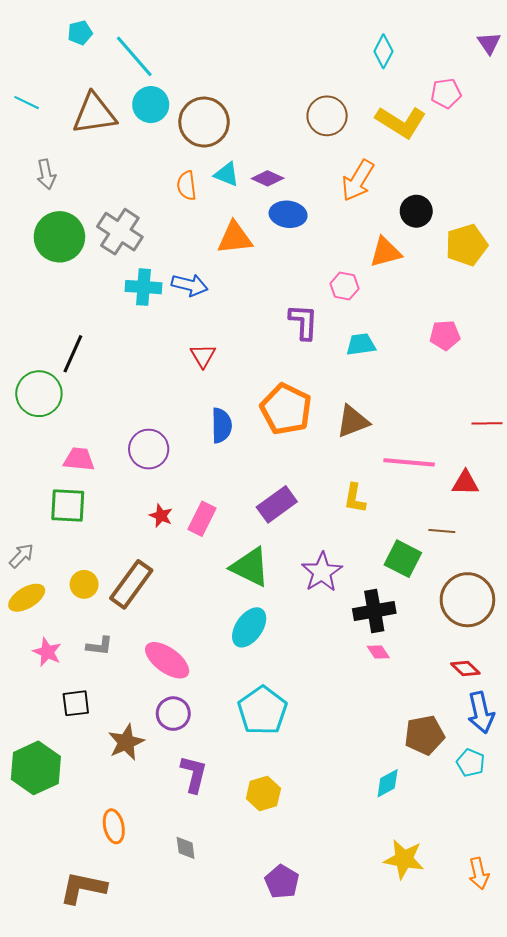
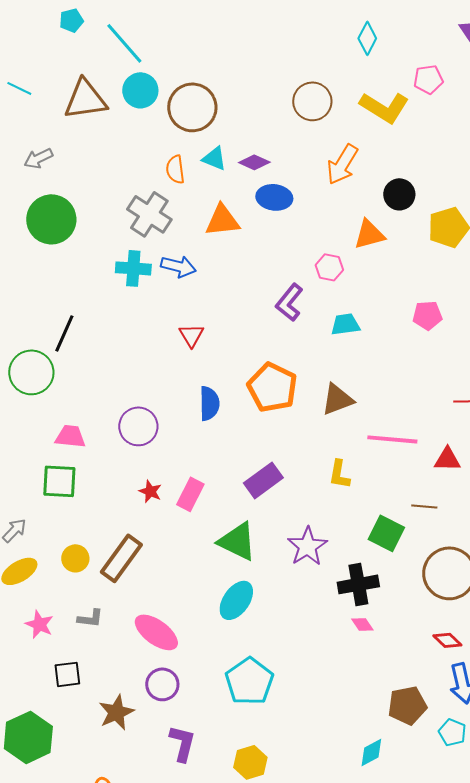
gray arrow: (46, 174) -> (38, 158), turned 76
gray cross: (120, 232) -> (149, 214), moved
purple L-shape: (303, 322) -> (289, 302), turned -144

